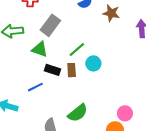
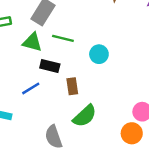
green line: (77, 49) -> (63, 38), moved, turned 60
brown rectangle: (72, 70) -> (72, 86), moved

